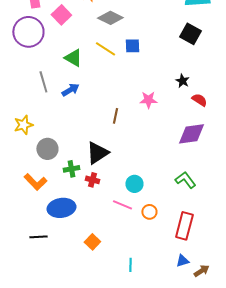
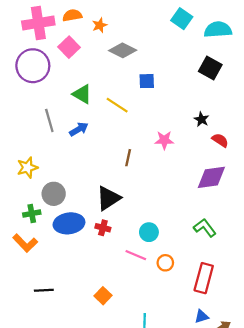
yellow line: (105, 49) -> (117, 105), moved
green cross: (71, 169) -> (32, 214), moved
orange L-shape: (35, 182) -> (25, 243), moved
blue ellipse: (61, 208) -> (69, 223), moved

